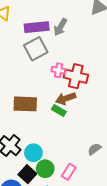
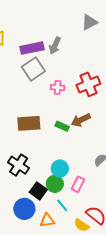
red cross: (76, 76) -> (88, 84), moved, turned -30
brown arrow: (66, 98) -> (81, 120), moved
cyan circle: (33, 153) -> (60, 168), moved

